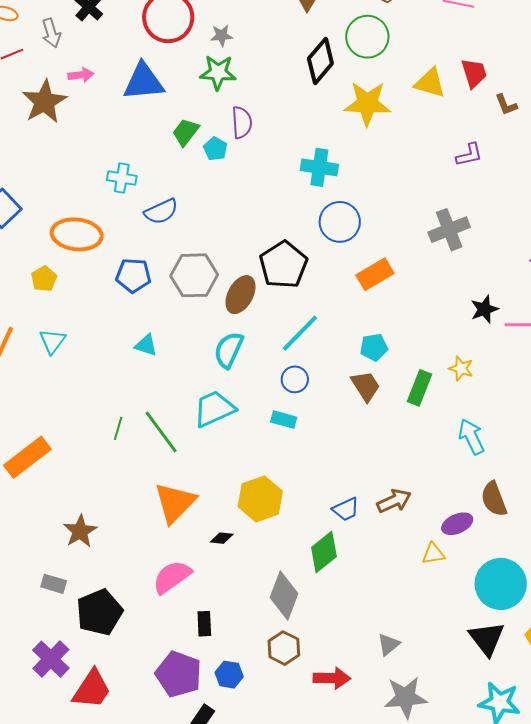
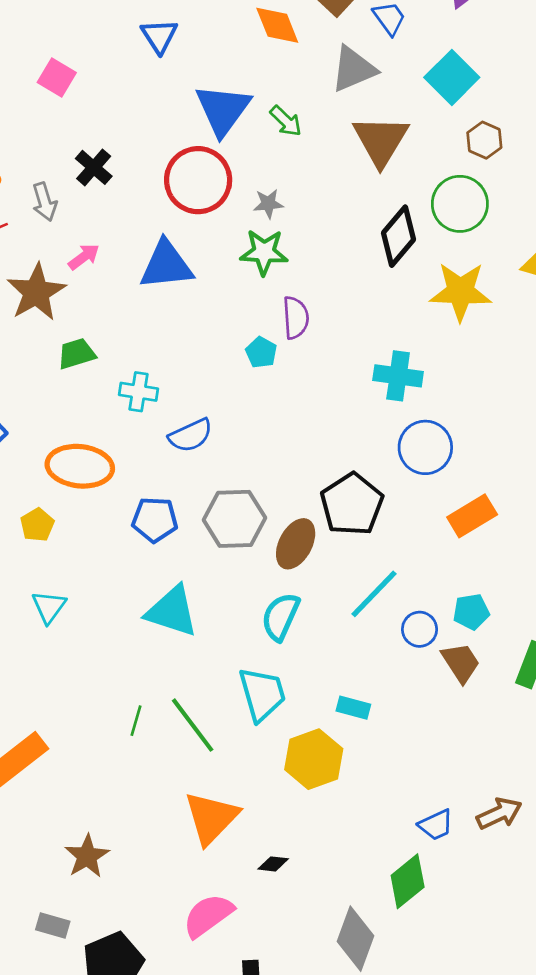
pink arrow: (81, 75) -> (84, 257), turned -30
green trapezoid: (186, 132) -> (77, 354), moved, turned 36
cyan triangle: (146, 345) -> (172, 611), size x1.8
blue circle: (295, 379) -> (420, 629), moved
cyan trapezoid: (214, 409) -> (262, 694), turned 99
yellow hexagon: (260, 499) -> (314, 759), moved

